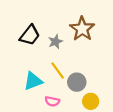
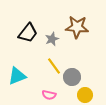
brown star: (82, 29) -> (77, 27), turned -30
cyan triangle: (33, 81) -> (17, 76), moved

